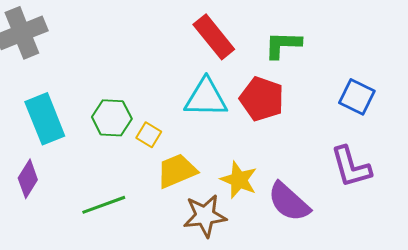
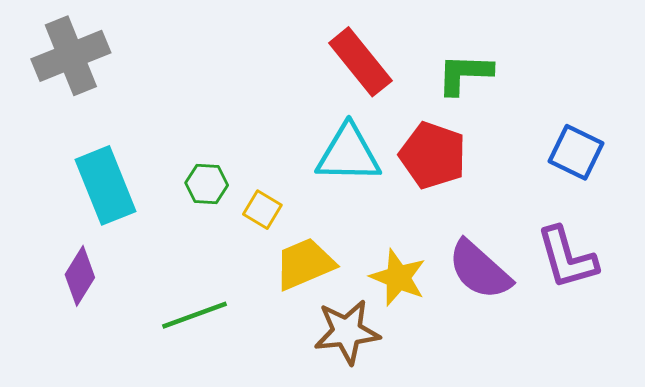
green hexagon: (112, 118) -> (207, 184), size x0.7
purple semicircle: (289, 202) -> (480, 270), moved

